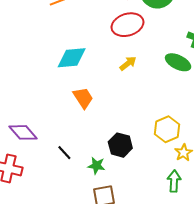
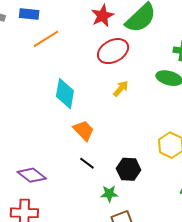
cyan diamond: (72, 58) -> (65, 94), turned -64
black line: (64, 153) -> (87, 163), moved

